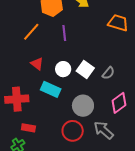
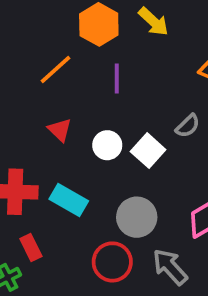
gray semicircle: (108, 73) -> (188, 126), moved
cyan rectangle: (51, 89) -> (69, 200), moved
red rectangle: (28, 128) -> (31, 247), turned 48

